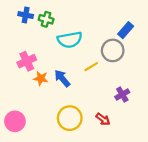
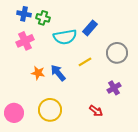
blue rectangle: (126, 30) -> (90, 28), moved
gray circle: (113, 50) -> (117, 53), moved
pink cross: (27, 61) -> (25, 41), moved
yellow circle: (70, 118) -> (50, 110), moved

